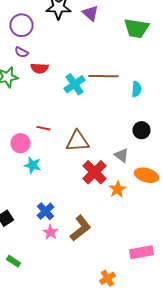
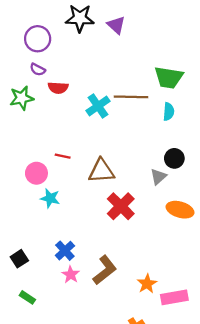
green trapezoid: (136, 28) -> (169, 77), moved
gray triangle: (122, 155) -> (158, 177), moved, turned 42
orange star: (118, 189) -> (147, 284), moved
green rectangle: (14, 261) -> (27, 297), moved

